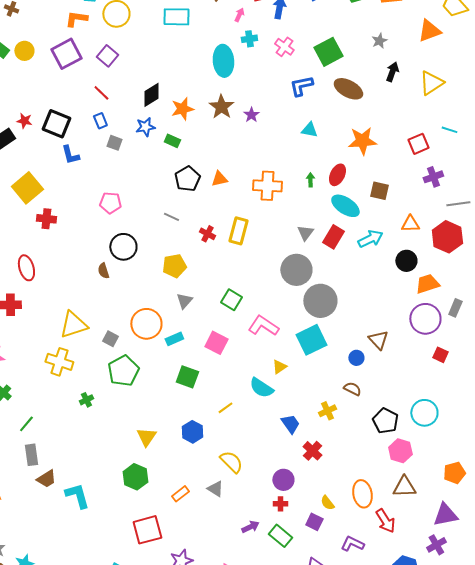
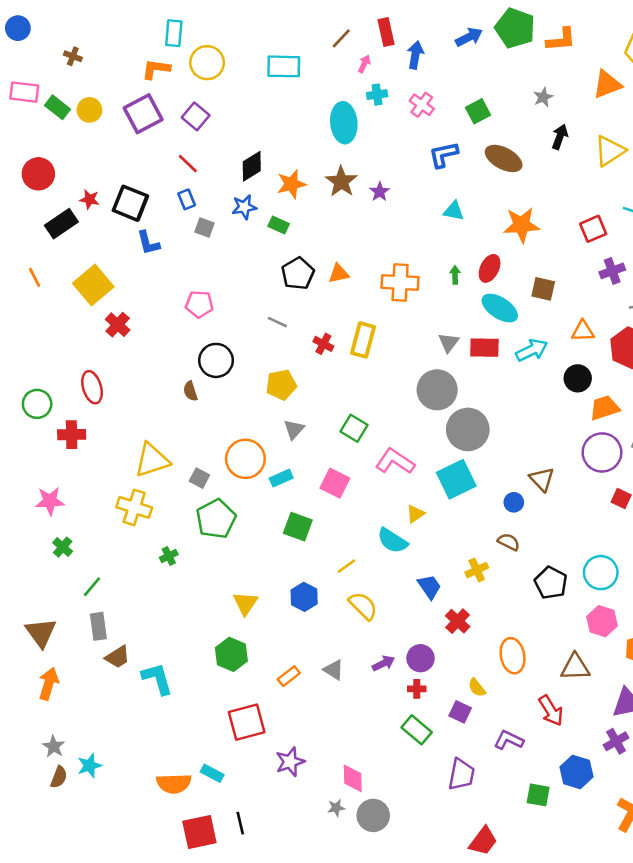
green square: (328, 52) -> (478, 111), size x0.7
red cross: (46, 219) -> (118, 325), turned 36
red rectangle: (333, 237) -> (484, 348), turned 60
pink hexagon: (400, 451) -> (602, 621), moved
yellow semicircle: (231, 462) -> (363, 606), moved
orange ellipse: (362, 494) -> (513, 656), moved
purple arrow: (250, 527) -> (383, 663), moved

